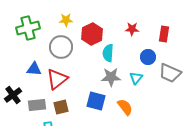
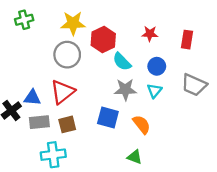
yellow star: (66, 20) -> (73, 23), size x1.5
green cross: (28, 28) -> (24, 20), moved, size x0.7
cyan semicircle: (108, 53) -> (122, 62), turned -48
blue circle: (148, 57) -> (157, 66), moved
blue triangle: (34, 69) -> (32, 98), moved

